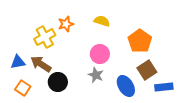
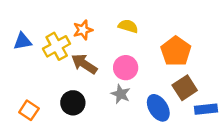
blue triangle: (18, 62) -> (23, 41), moved
brown arrow: (41, 64) -> (84, 64), moved

